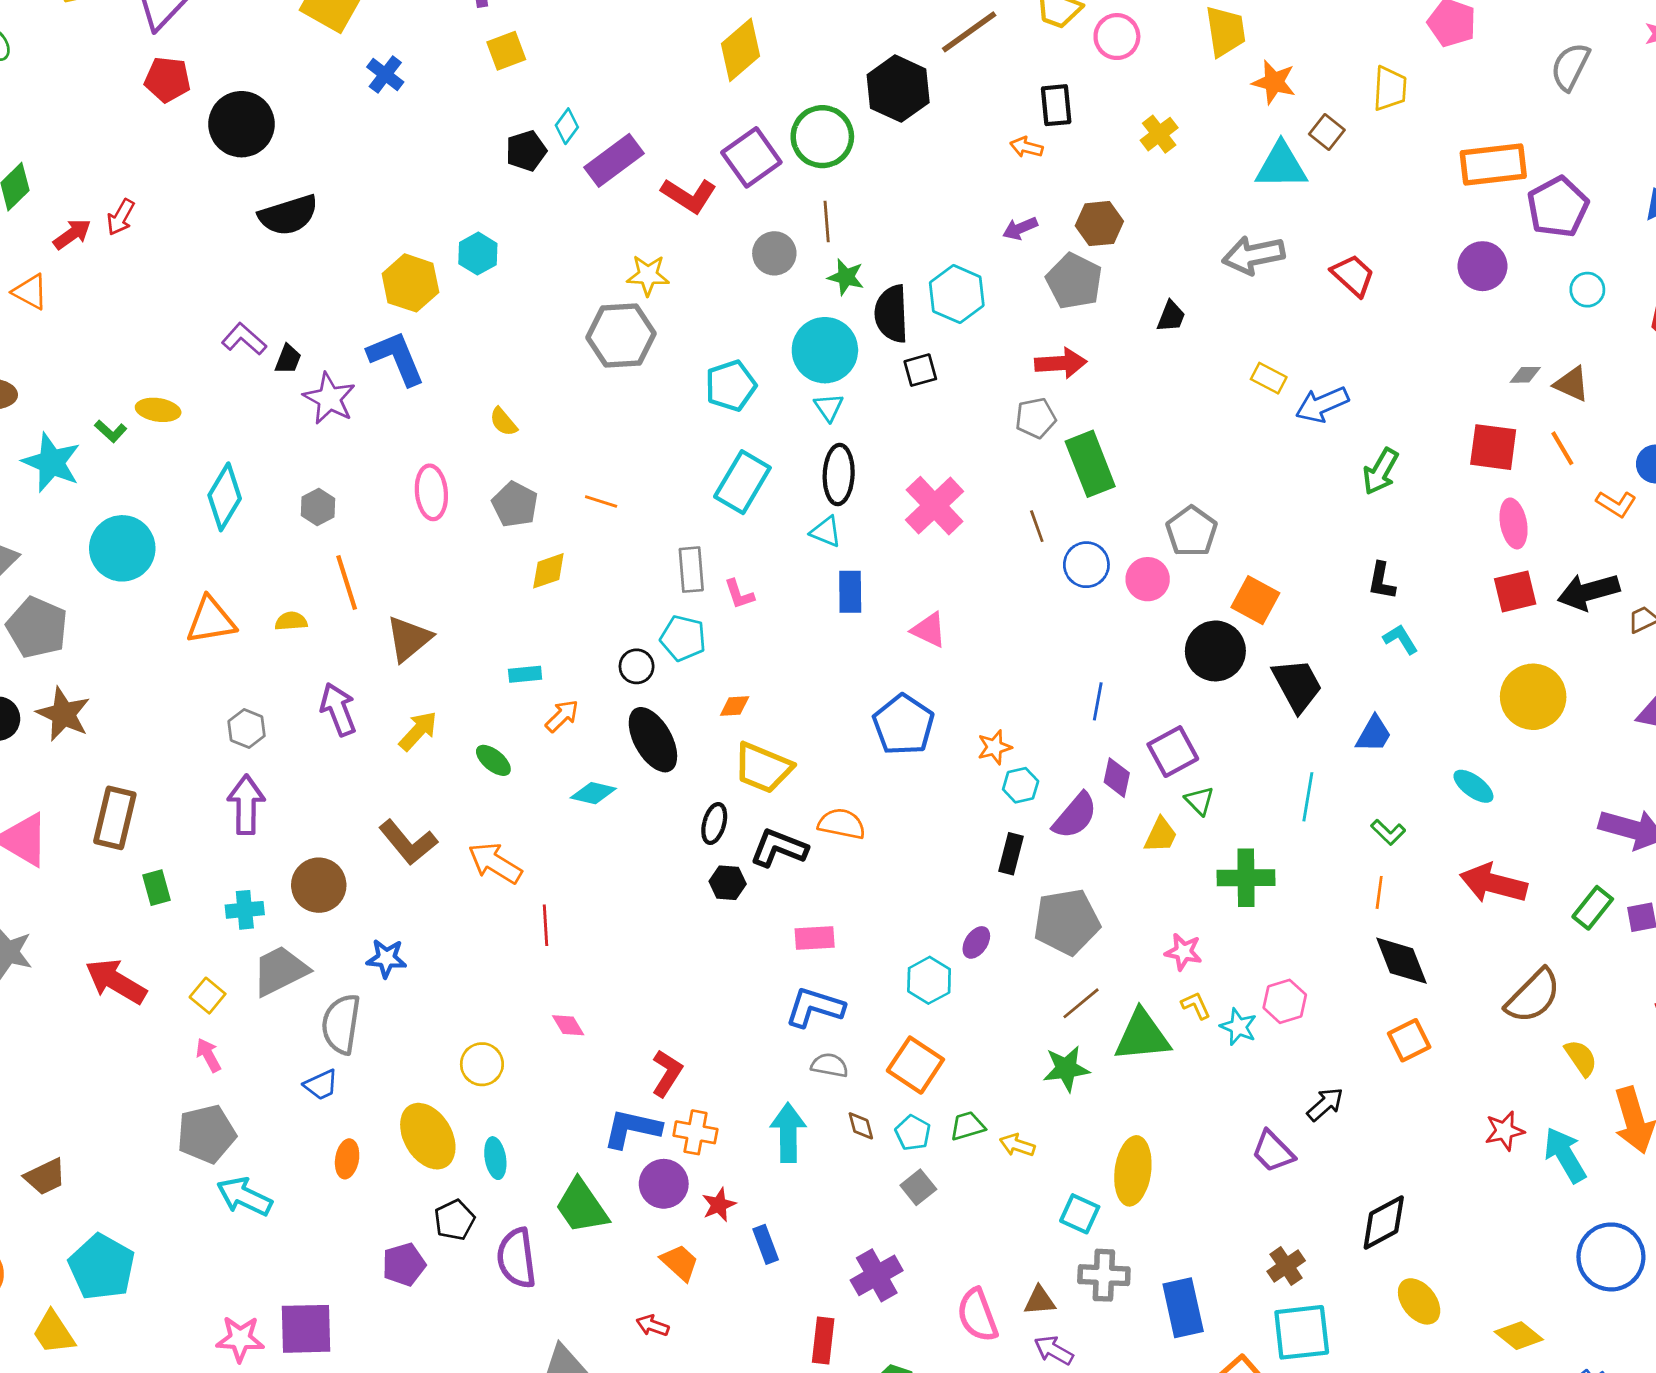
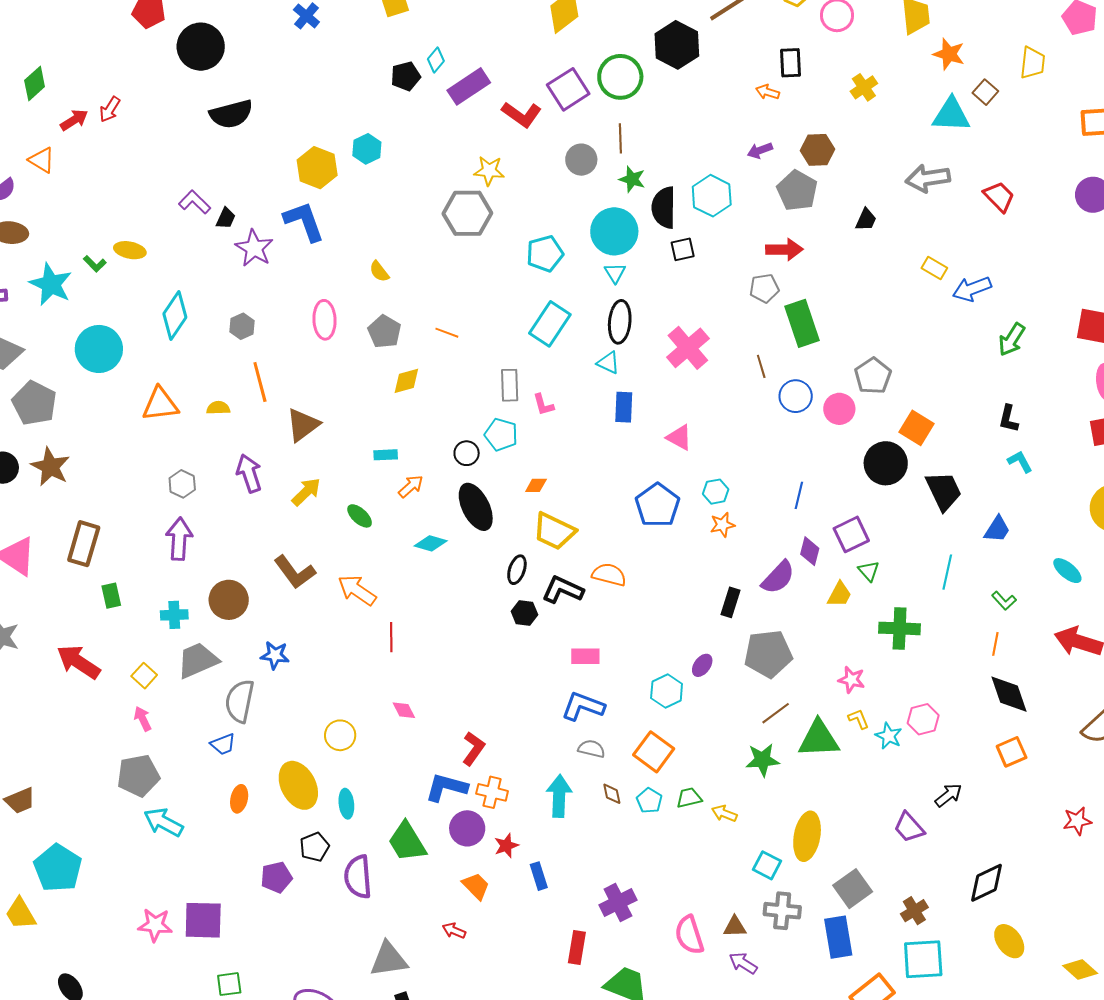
cyan hexagon: (1021, 785) -> (716, 492), moved
gray square: (918, 1187) -> (853, 889), moved, size x1.5

